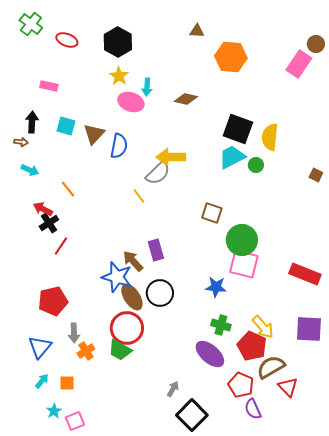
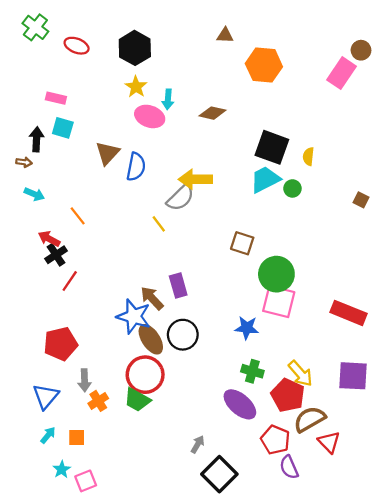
cyan square: (66, 126) -> (63, 128), moved
yellow semicircle: (270, 137) -> (308, 156), size x0.6

